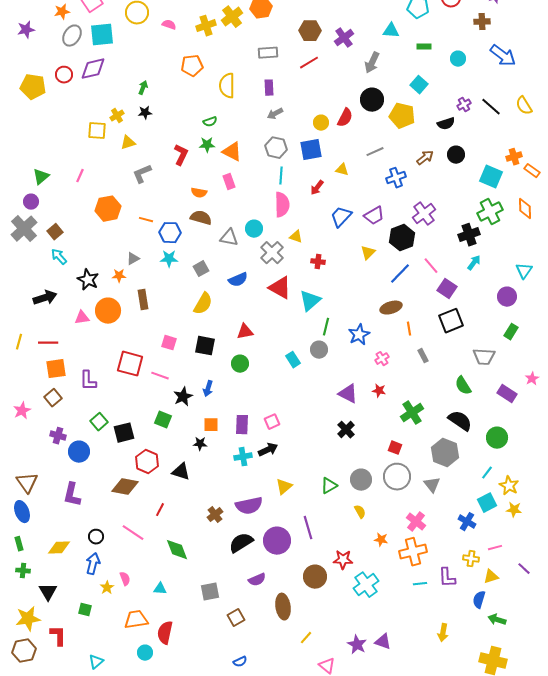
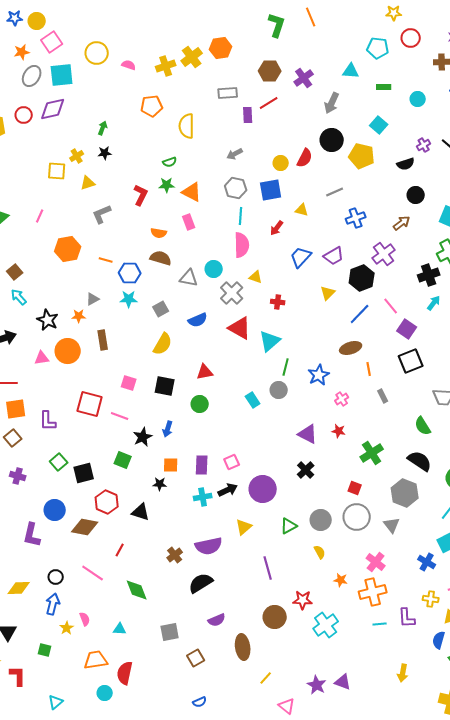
purple rectangle: (269, 88) -> (248, 115), moved
brown arrow: (425, 158) -> (402, 223), moved
blue circle: (79, 452) -> (55, 510), moved
purple circle: (277, 541) -> (263, 489), moved

